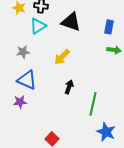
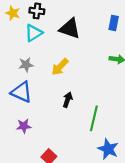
blue rectangle: (109, 27) -> (114, 23), moved
gray star: (23, 52) -> (26, 65), moved
purple star: (20, 102) -> (24, 126), moved

